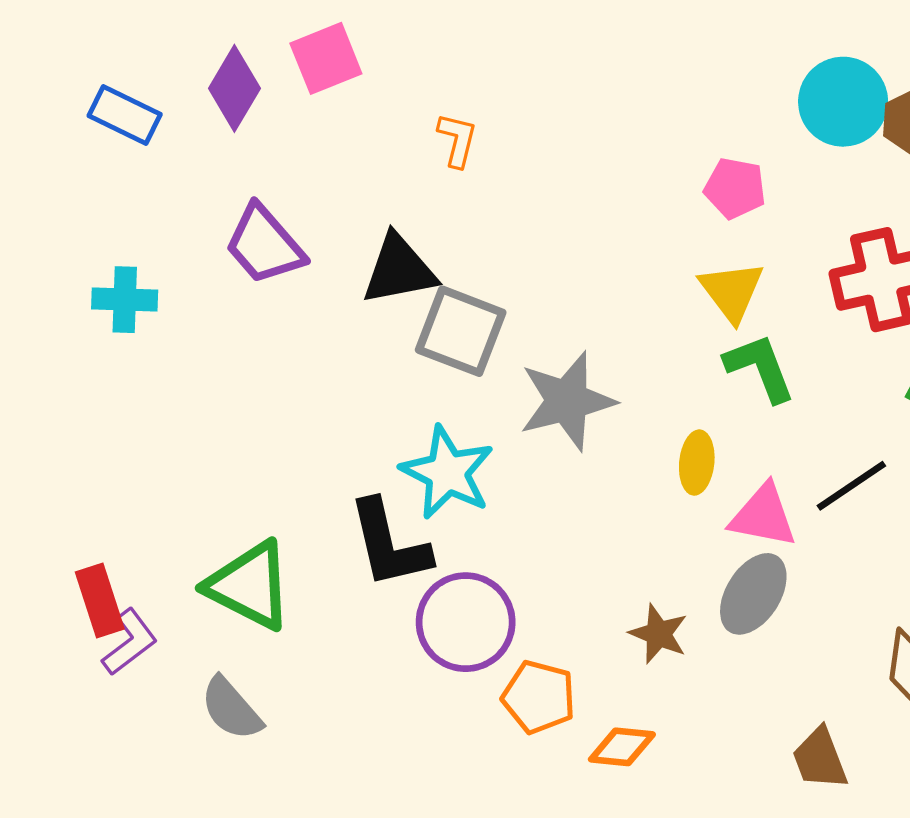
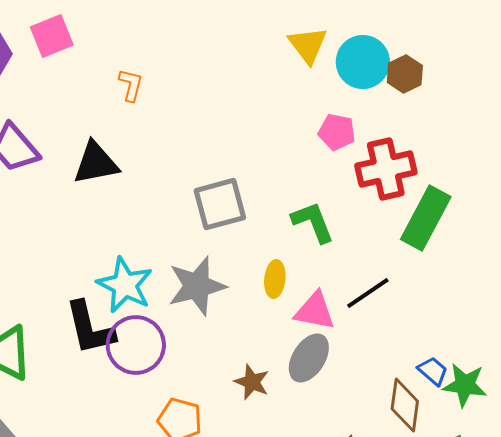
pink pentagon: (735, 188) -> (337, 132), moved
yellow triangle: (732, 291) -> (308, 45), moved
gray square: (461, 331) -> (220, 204), moved, turned -36
gray star: (567, 401) -> (197, 286), moved
purple circle: (466, 622) -> (136, 345), moved

